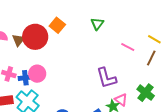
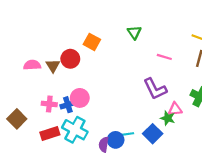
red circle: (35, 37) -> (70, 59), size x0.7
pink line: (128, 47) -> (164, 57), moved
pink triangle: (121, 100) -> (175, 109), turned -32

